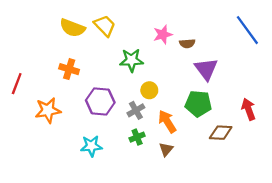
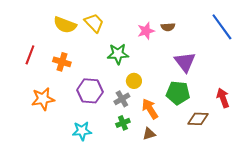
brown semicircle: (187, 43) -> (168, 27), moved
red line: (17, 84) -> (30, 55), moved
brown triangle: (166, 149) -> (149, 134), turned 32

